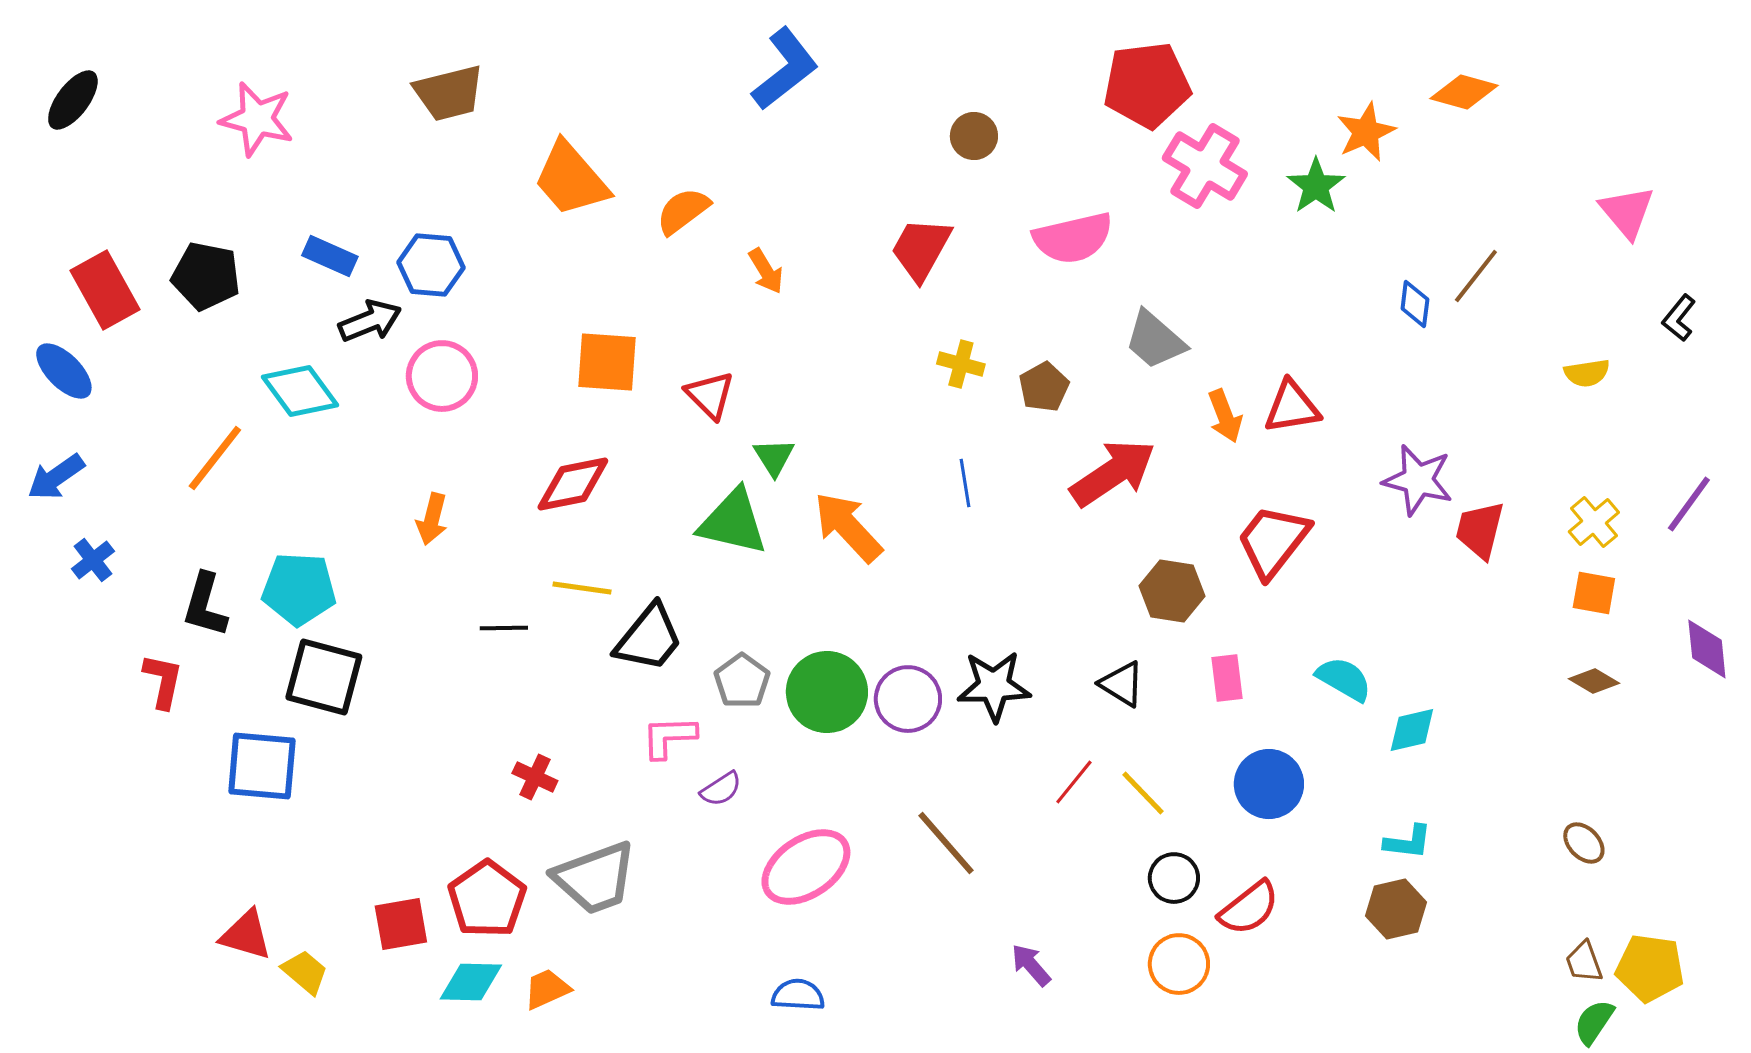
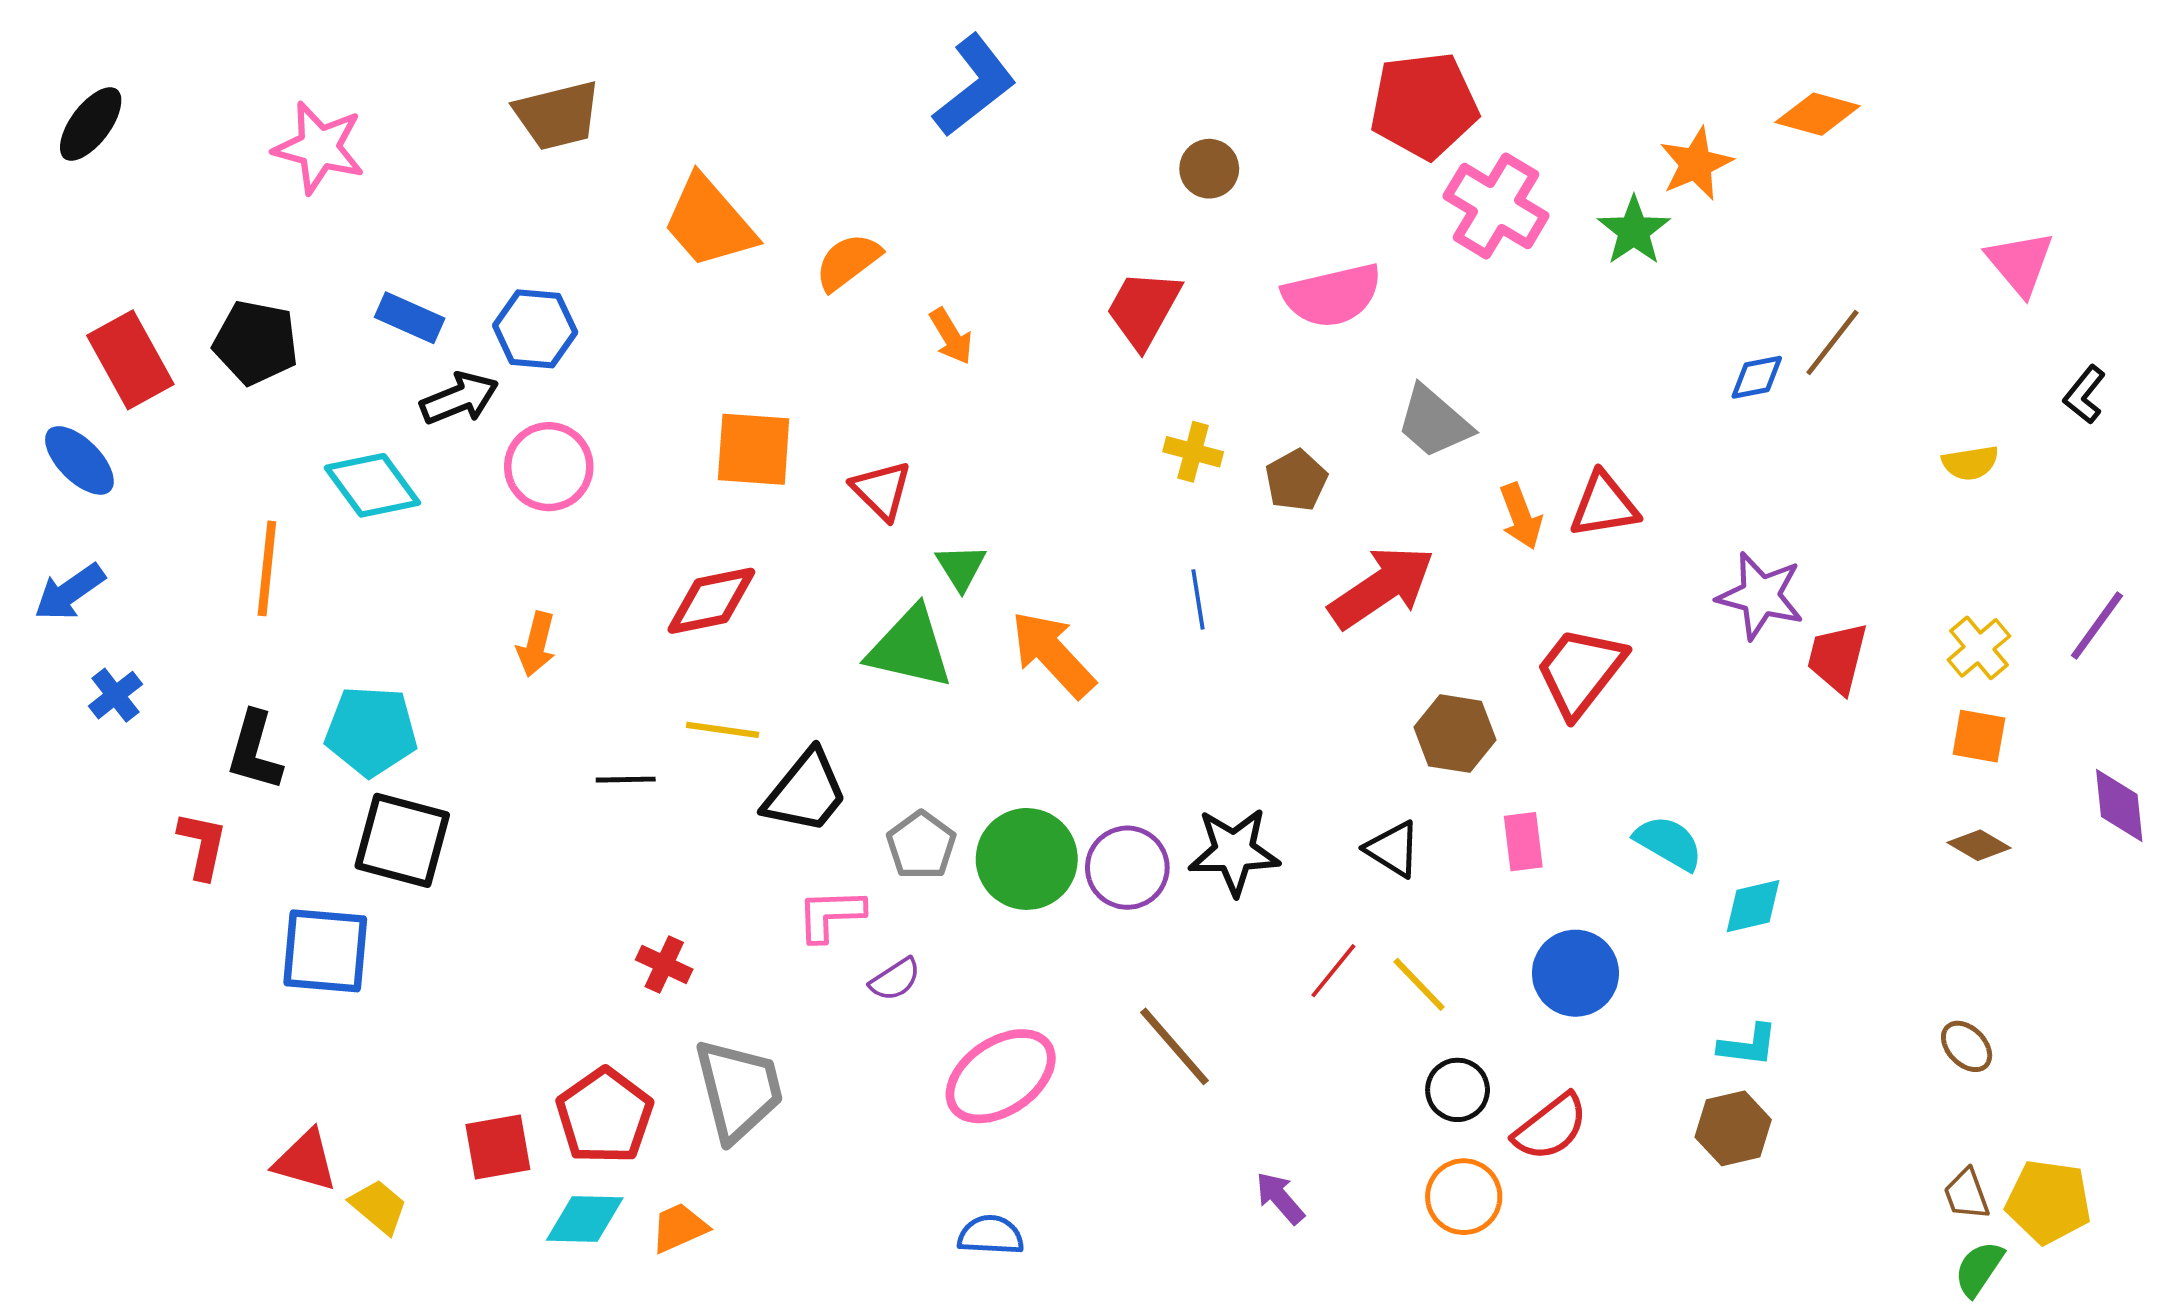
blue diamond: (1415, 304) -> (1757, 377), turned 72
orange line: (215, 458) -> (267, 568), turned -32
gray trapezoid: (595, 878) -> (739, 1090), turned -84

